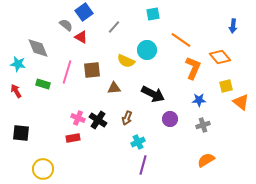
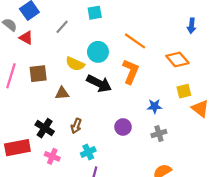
cyan square: (153, 14) -> (95, 13), moved
orange L-shape: (193, 68) -> (131, 71), moved
black arrow: (153, 94) -> (99, 83), moved
pink cross: (78, 118) -> (52, 156), moved
red rectangle: (73, 138) -> (17, 148), size x1.6

